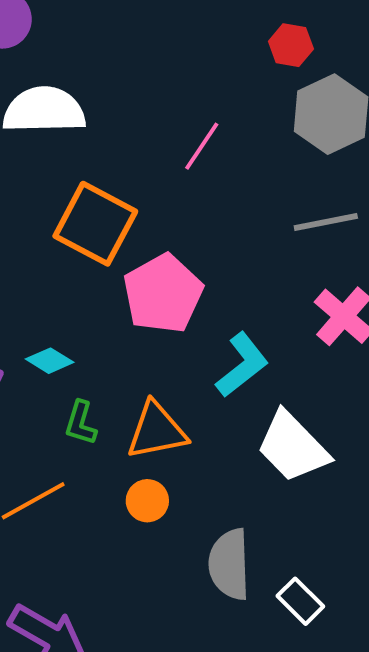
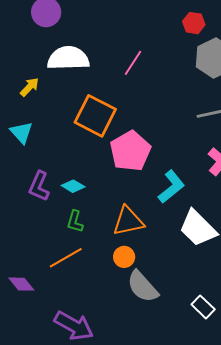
pink line: (202, 146) -> (133, 63), moved
green L-shape: (81, 423) -> (75, 221), moved
gray semicircle: (229, 564) -> (143, 287), moved, turned -39

